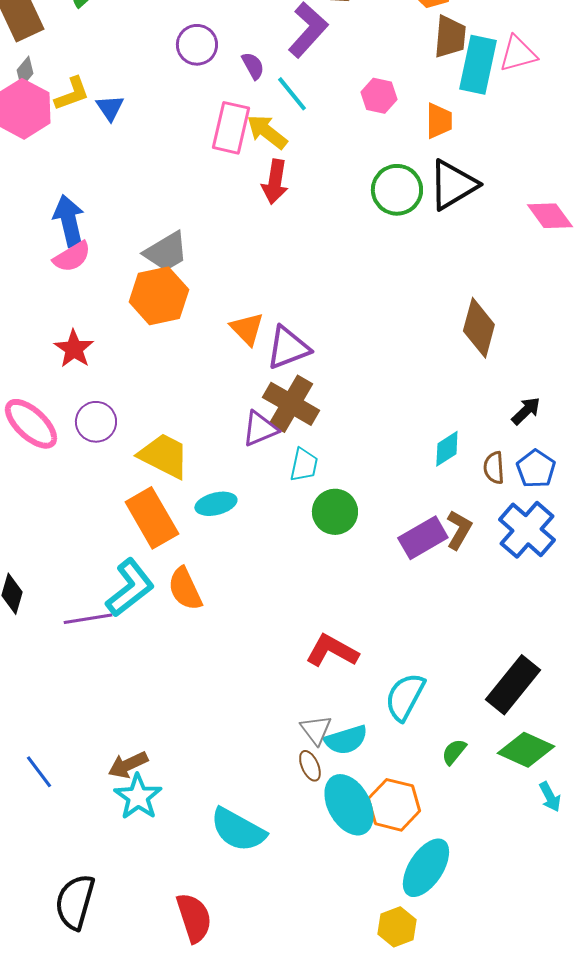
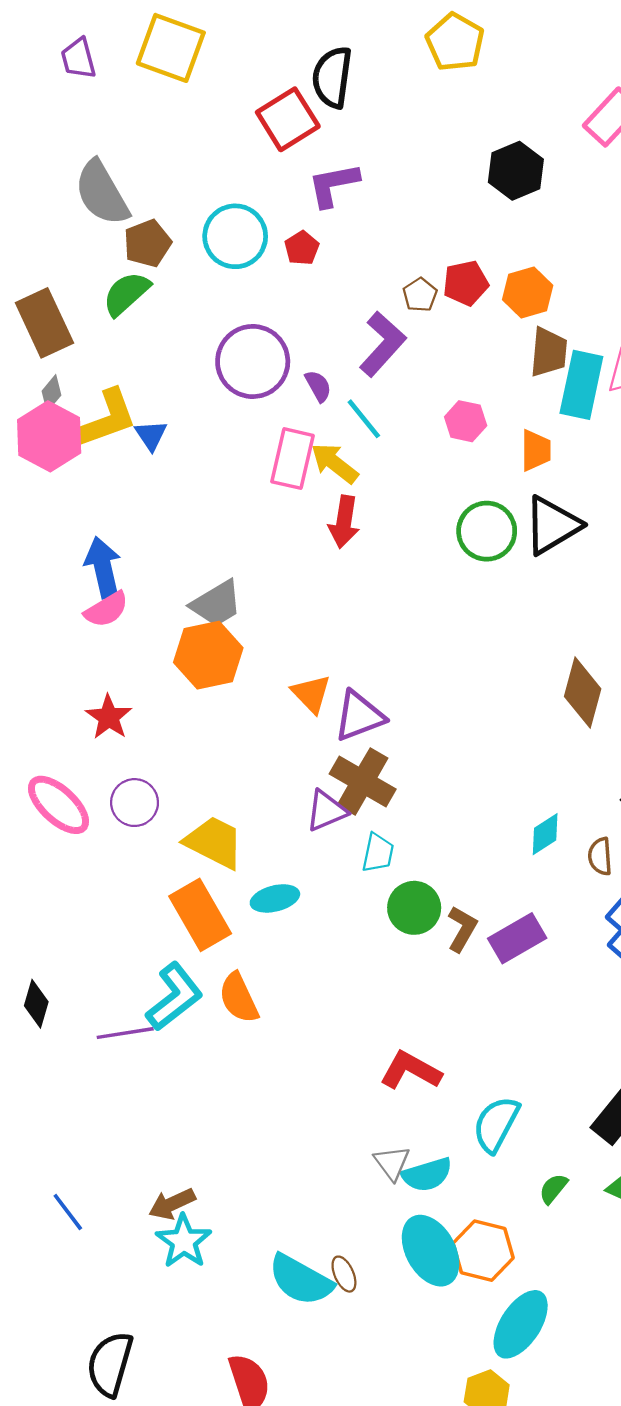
purple circle: (197, 45) -> (253, 361), size x1.5
yellow L-shape: (72, 94) -> (106, 419), size x1.5
brown L-shape: (459, 530) -> (462, 929), moved
brown ellipse: (310, 766) -> (344, 1274), moved

